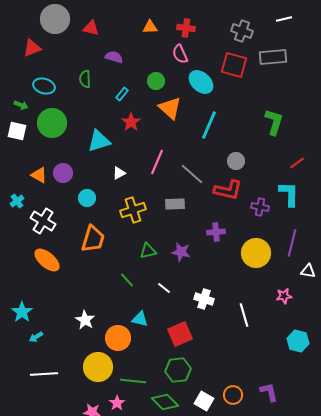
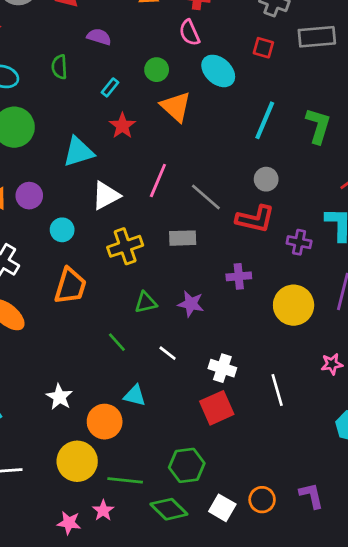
red square: (234, 65) -> (263, 48), size x0.6
cyan line: (209, 125) -> (265, 120), moved
white triangle: (119, 173) -> (106, 196), size x1.6
red square: (180, 334) -> (217, 408), moved

